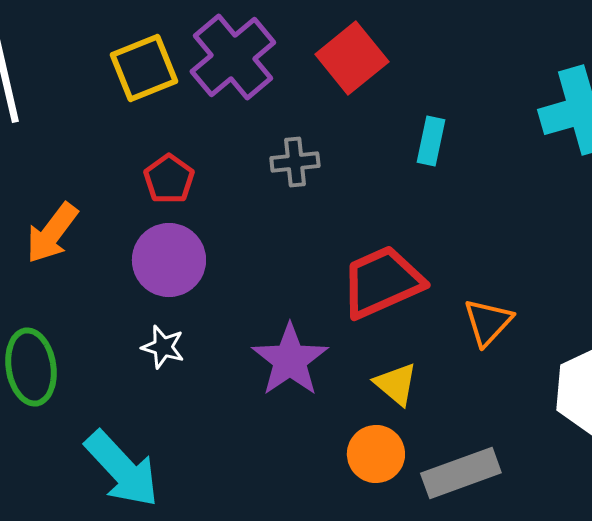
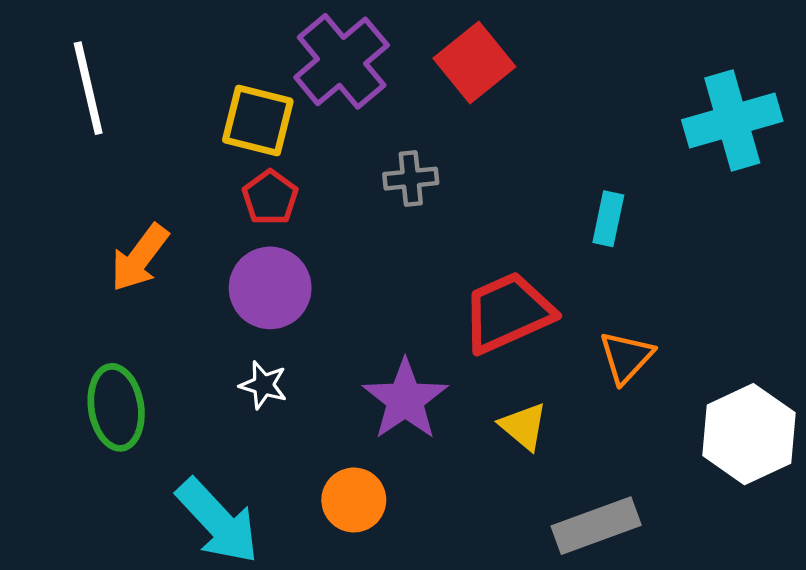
yellow square: (144, 68) -> (258, 120), moved, turned 36
cyan rectangle: (431, 141) -> (608, 219), moved
orange circle: (376, 454) -> (354, 500), moved

